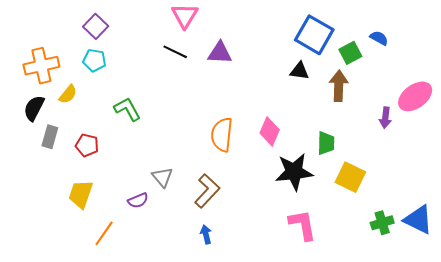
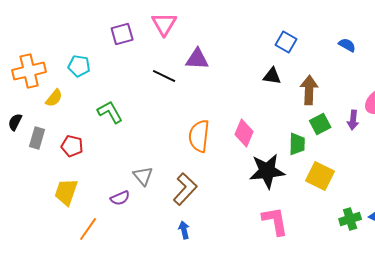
purple square: (96, 26) -> (122, 34), moved, turned 30
blue square: (314, 35) -> (286, 42), size x0.6
black line: (175, 52) -> (164, 76), moved
green square: (350, 53) -> (320, 124), moved
black semicircle: (34, 108) -> (15, 122), moved, size x0.7

